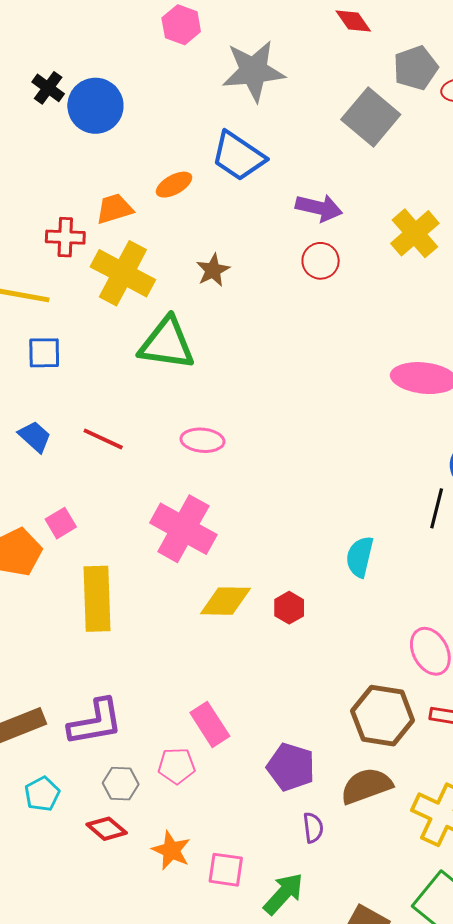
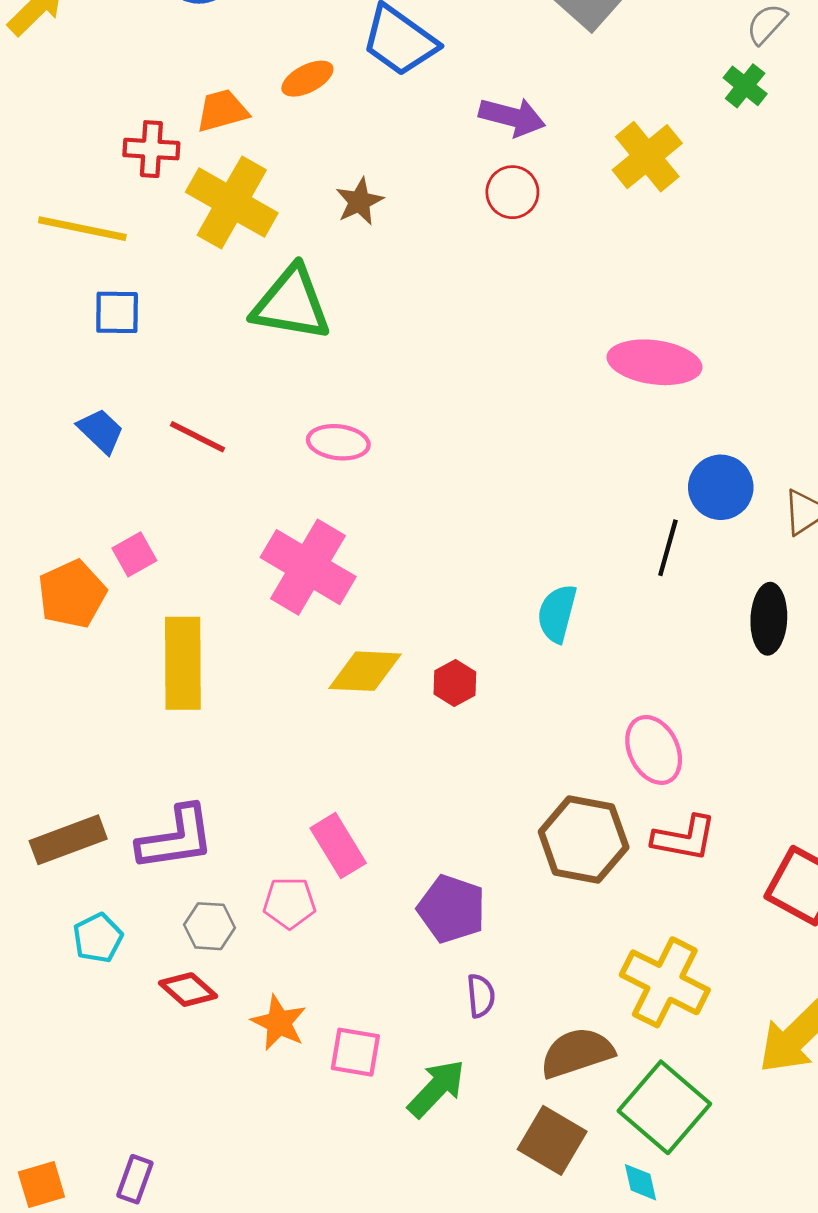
brown semicircle: (366, 786) -> (577, 1053), moved

